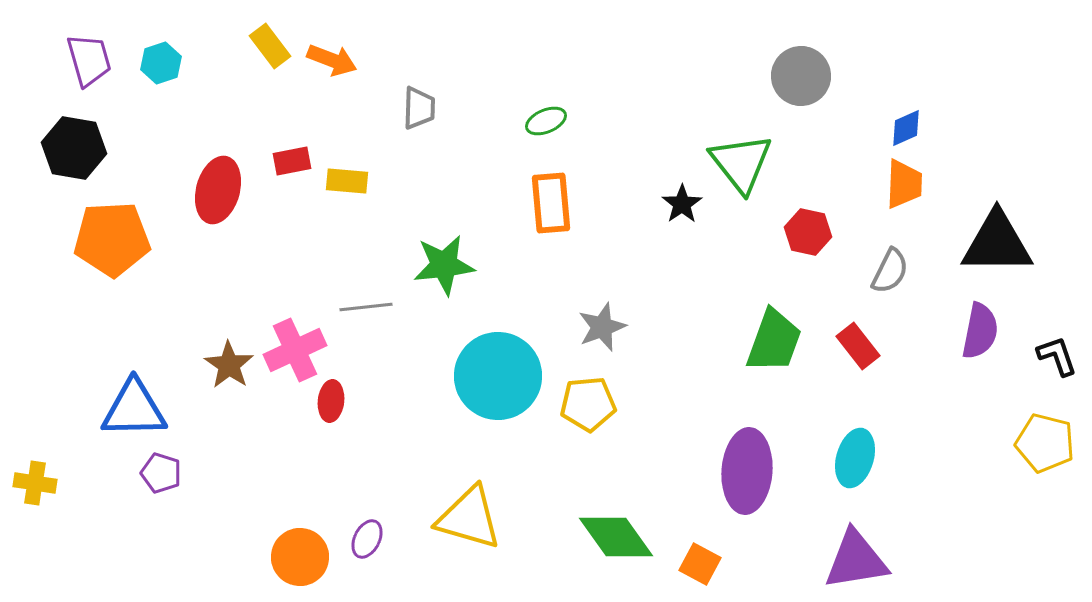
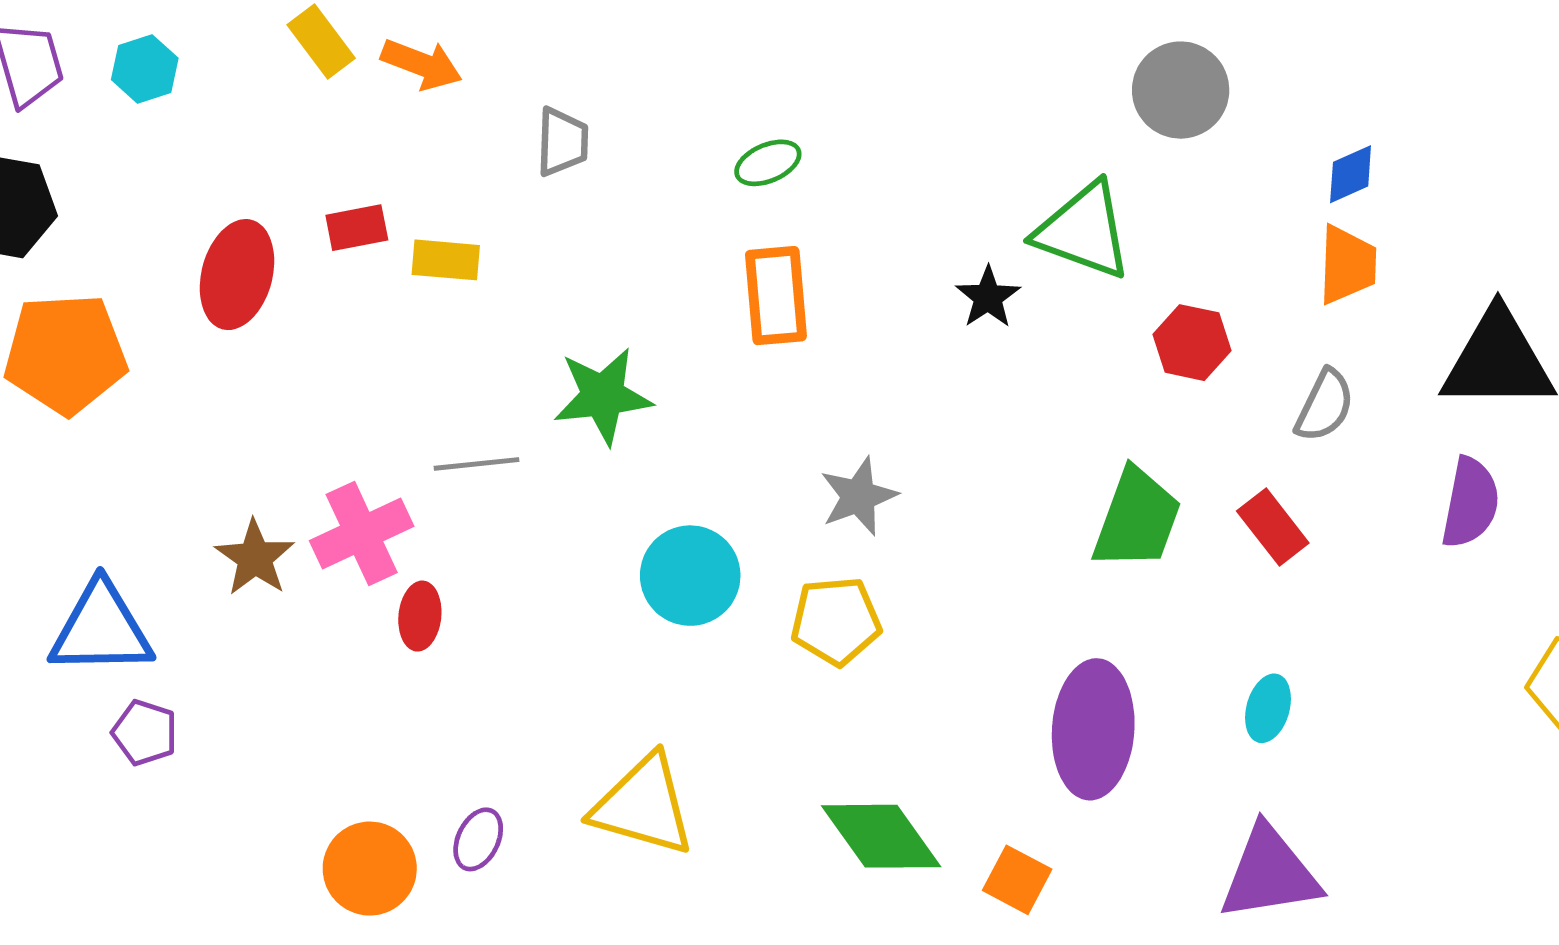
green triangle: (741, 163) -> (1083, 231), turned -32
cyan circle: (498, 376) -> (690, 576), size x0.7
cyan ellipse: (855, 458) -> (1268, 708), size x0.7

